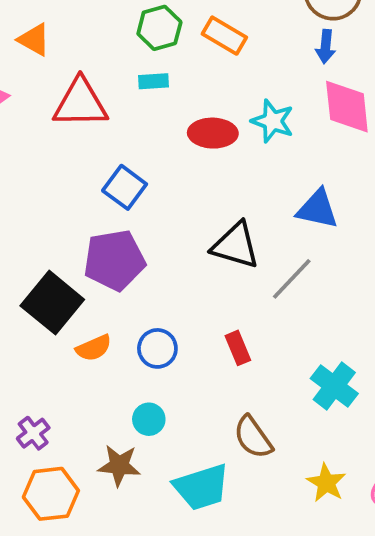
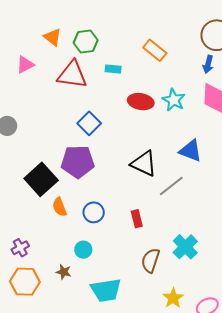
green hexagon: (159, 28) -> (86, 42), moved
orange semicircle: (94, 348) -> (60, 207), turned 84
brown semicircle: (253, 437) -> (150, 260), moved, turned 45
brown star: (119, 465) -> (64, 272), size x0.7

